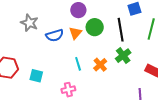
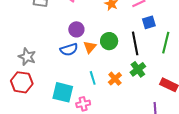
purple circle: (78, 10) -> (76, 29), moved
gray star: (29, 23) -> (27, 57), moved
cyan square: (36, 76) -> (63, 92), moved, size x1.5

